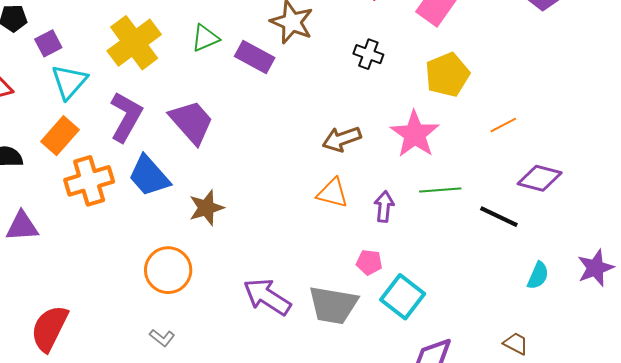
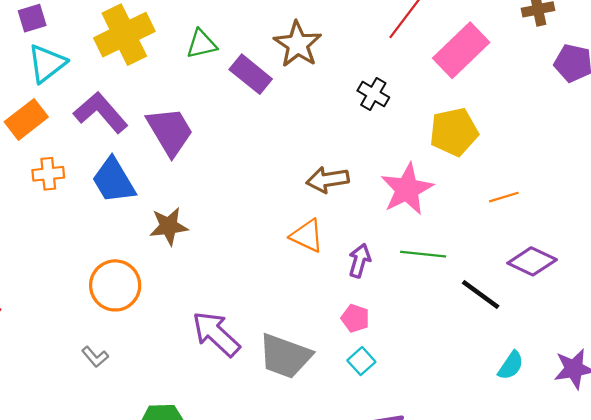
purple L-shape: (126, 117) -> (101, 112), turned -81
orange cross: (89, 181) -> (48, 174), size x0.6
pink pentagon: (369, 262) -> (355, 318), moved
cyan square: (403, 297) -> (361, 361), size x0.6

